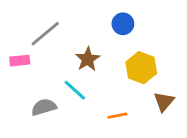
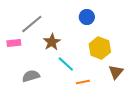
brown star: (88, 59) -> (52, 42), moved
cyan line: (75, 90) -> (66, 64), moved

